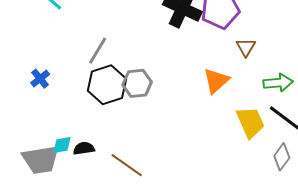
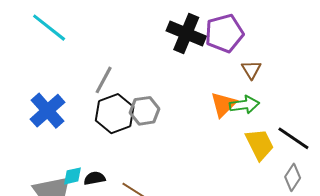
blue cross: (40, 79) -> (47, 111), size x1.8
green arrow: (278, 83) -> (244, 105), moved

